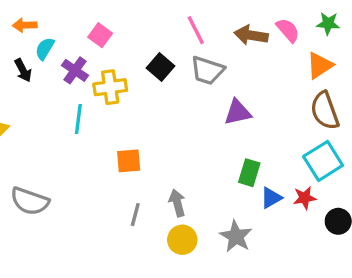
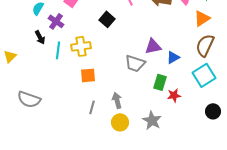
black arrow: (23, 70) -> (40, 37), moved
gray trapezoid: (207, 70) -> (135, 63), moved
yellow cross: (110, 87) -> (81, 46), moved
brown semicircle: (325, 111) -> (205, 45), turned 45
blue triangle: (271, 198) -> (173, 57), moved
red star: (305, 198) -> (174, 95), moved

